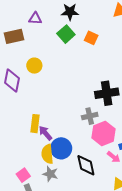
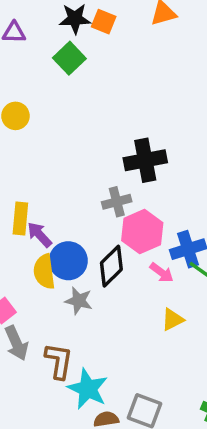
orange square: (91, 38) -> (104, 22), moved
black diamond: (86, 165) -> (111, 266), moved, turned 60
gray star: (50, 174) -> (79, 301), moved

